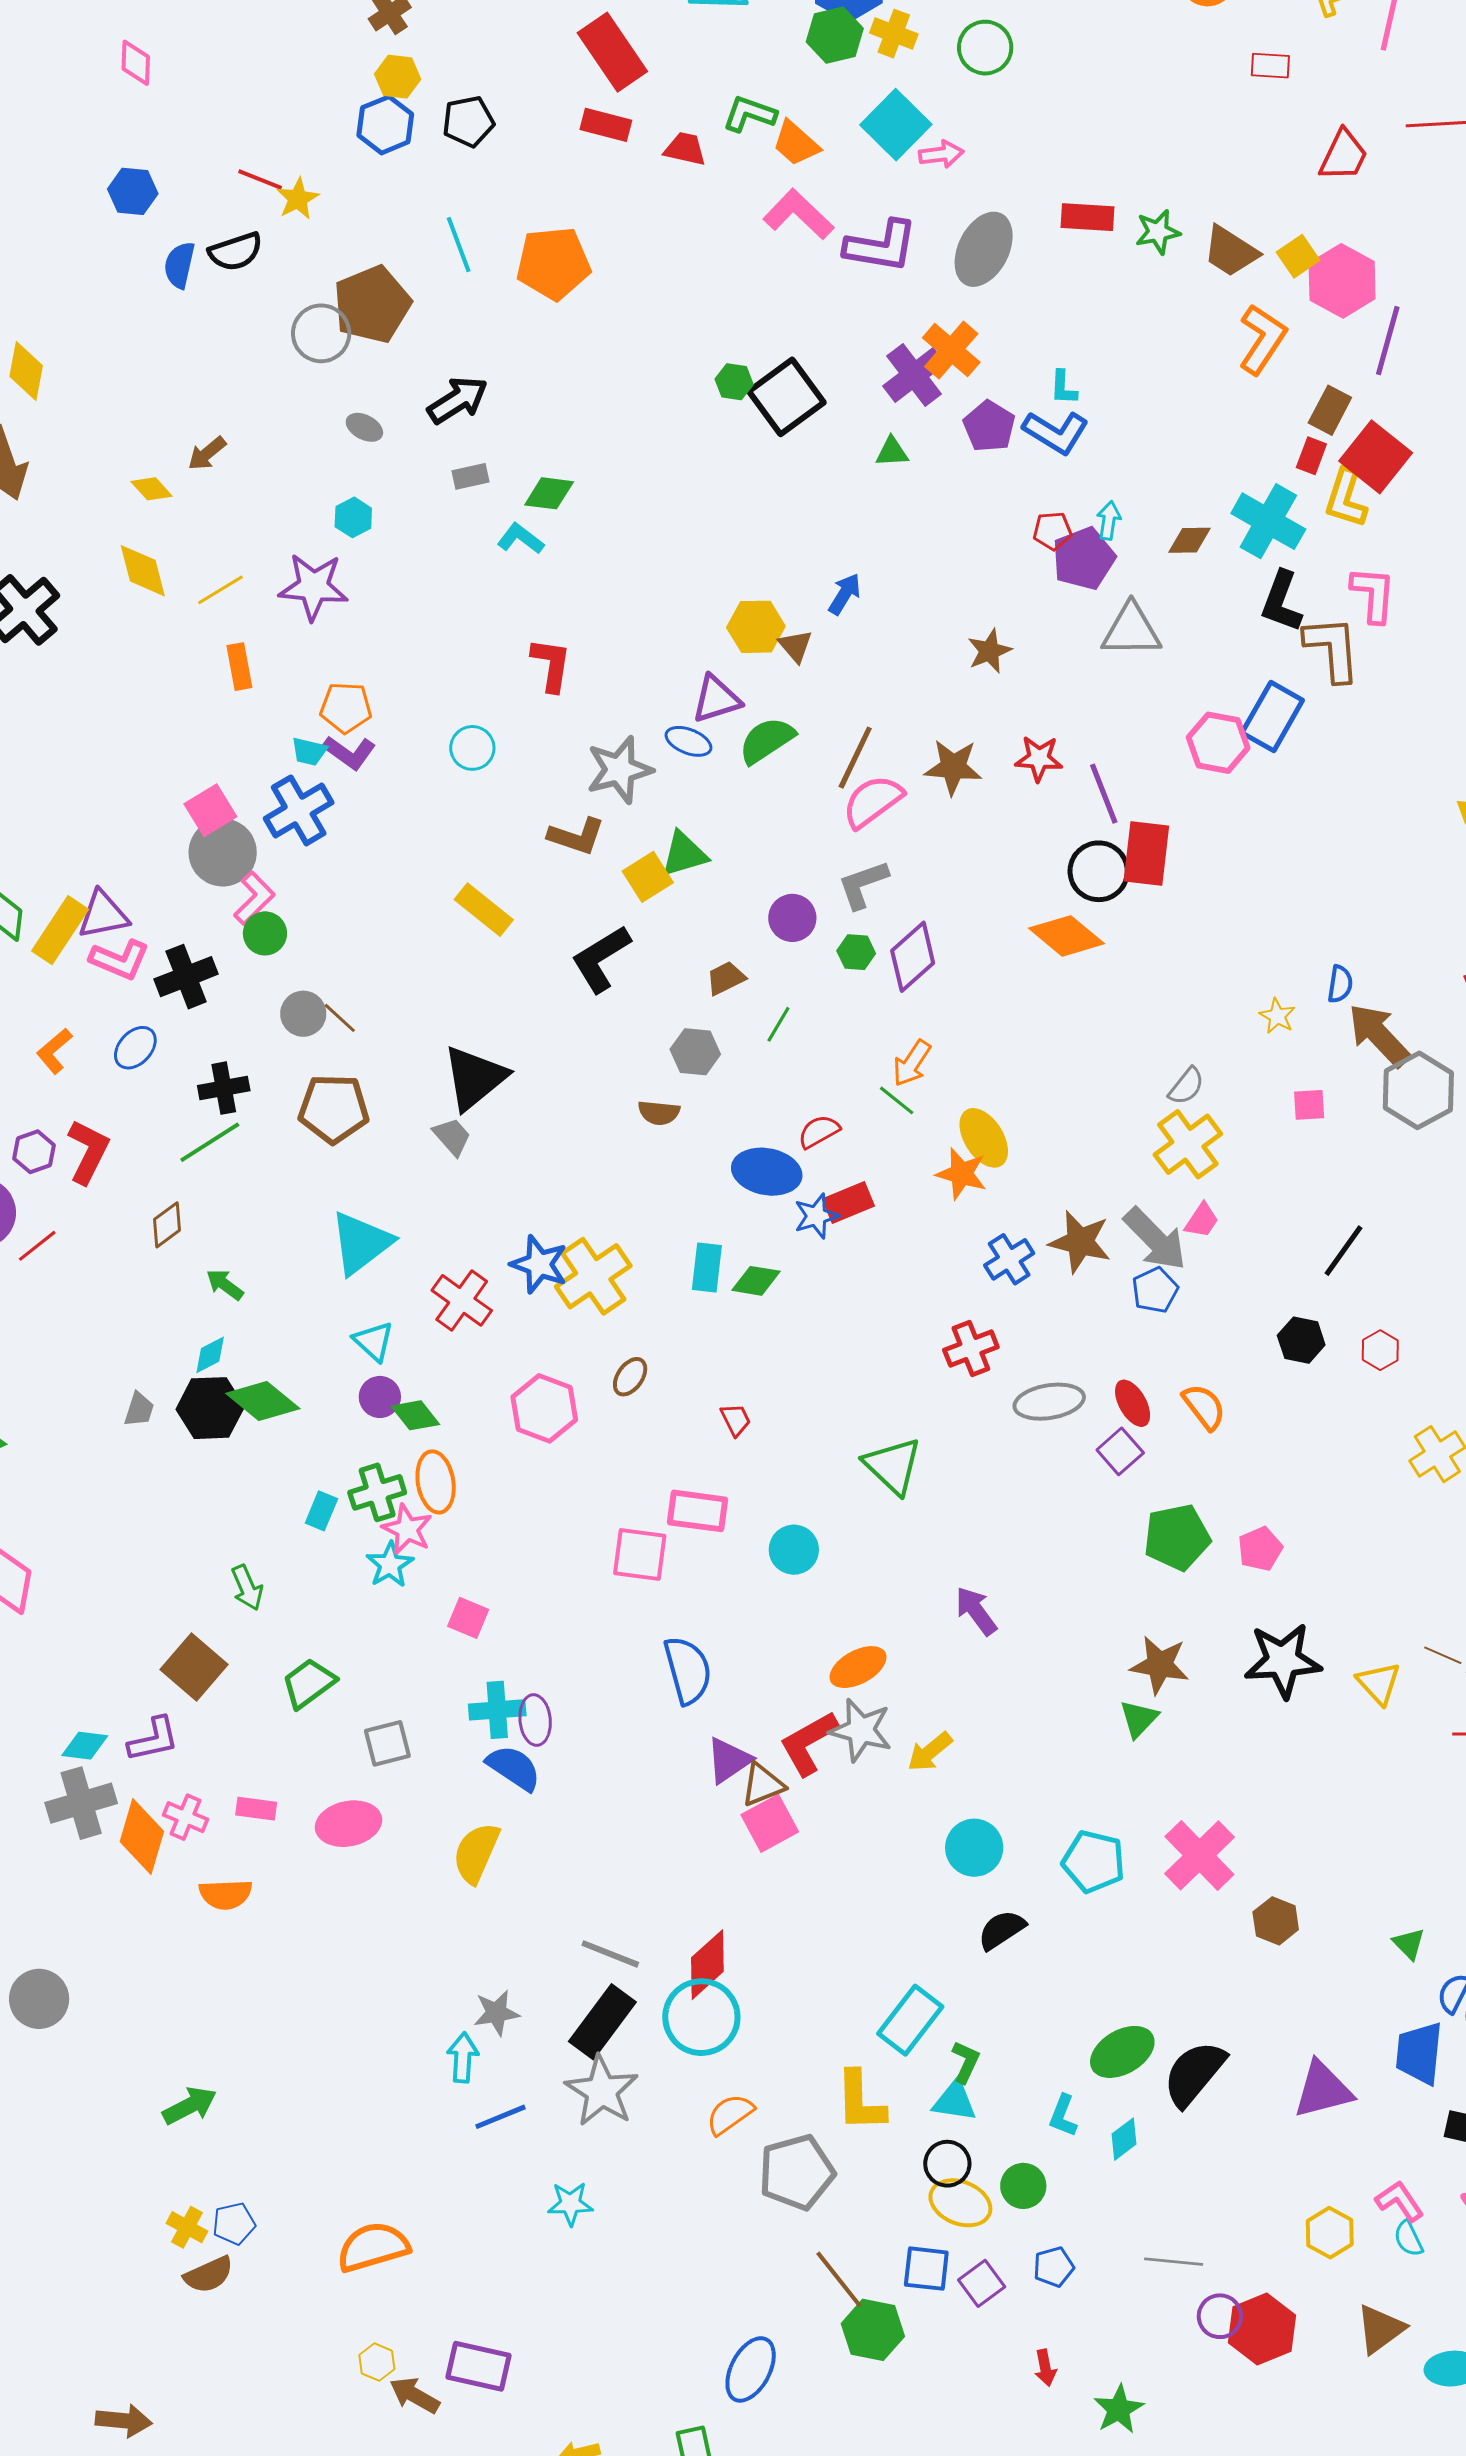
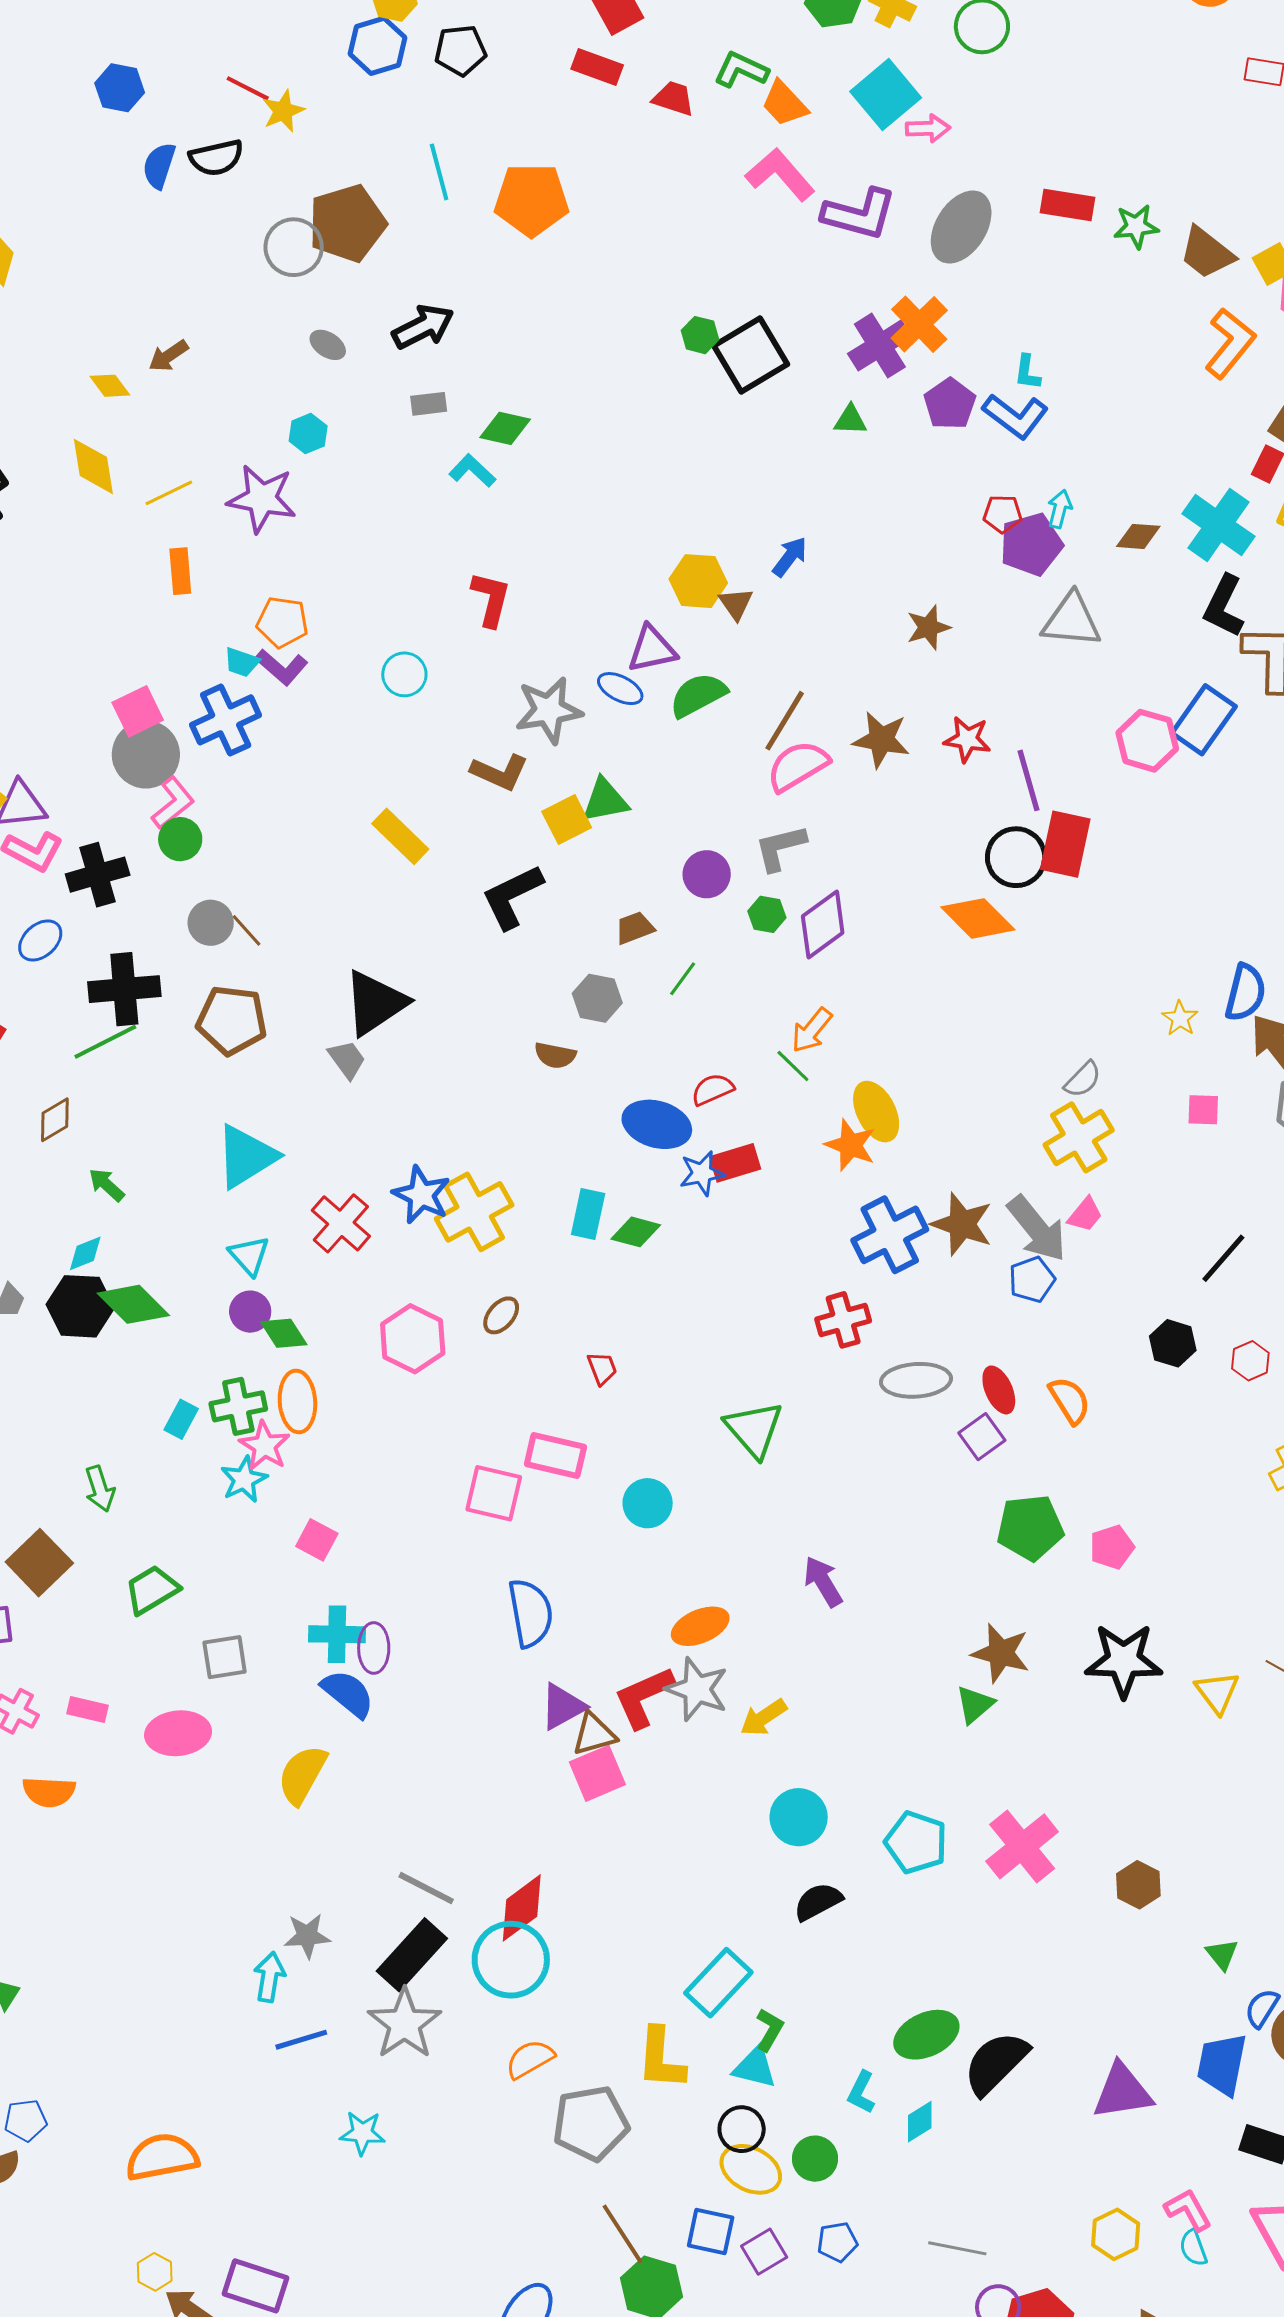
blue semicircle: (1340, 984) -> (1245, 993), size x1.5
black cross: (224, 1088) -> (124, 989), size x1.4
blue cross: (1009, 1259) -> (890, 1235), size x1.5
brown hexagon: (1276, 1921) -> (1138, 1885), moved

